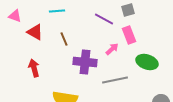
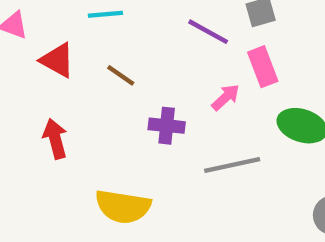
brown line: (64, 39) -> (121, 75), turned -32
purple cross: (85, 62) -> (167, 126), size x0.7

